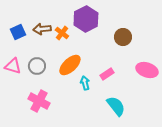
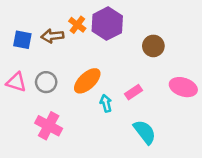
blue square: (18, 32) -> (22, 40), turned 35
orange cross: (62, 33) -> (77, 25), moved

